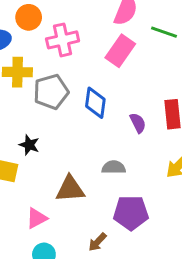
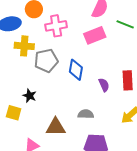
pink rectangle: (120, 51) -> (95, 35), turned 30

